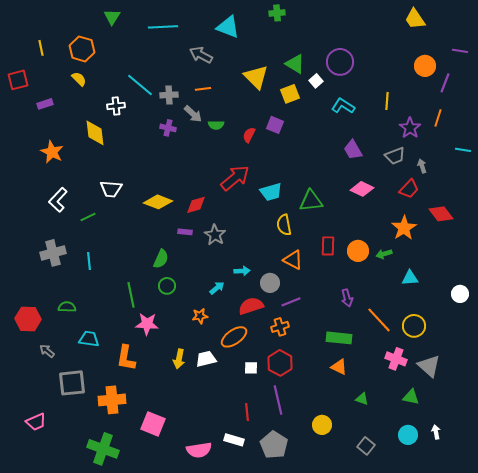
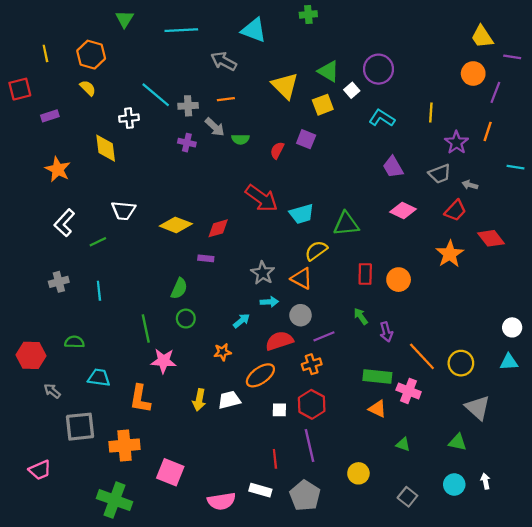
yellow trapezoid: (415, 19) -> (482, 37), moved
gray arrow: (422, 166) -> (470, 185), turned -56
red arrow: (235, 178) -> (262, 198), turned 76
yellow semicircle: (284, 225) -> (316, 251), turned 65
gray star: (215, 235) -> (263, 273), moved
gray cross: (53, 253) -> (59, 282), size x0.7
green arrow: (384, 254) -> (361, 316), moved, turned 70
orange triangle: (293, 260) -> (302, 278), moved
cyan triangle: (410, 278) -> (509, 362), moved
pink cross: (396, 359) -> (409, 391), moved

